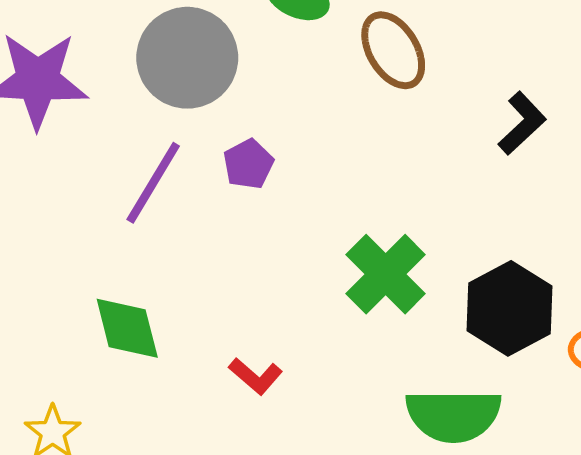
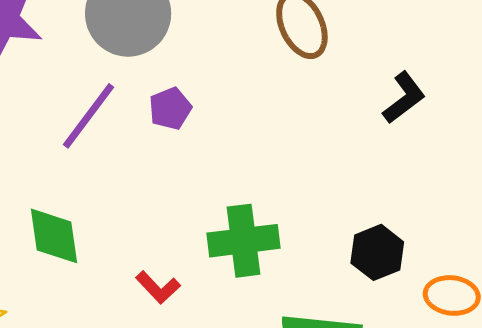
green cross: (386, 274) -> (244, 241), moved, turned 32
black hexagon: (509, 308) -> (377, 252), size x0.7

